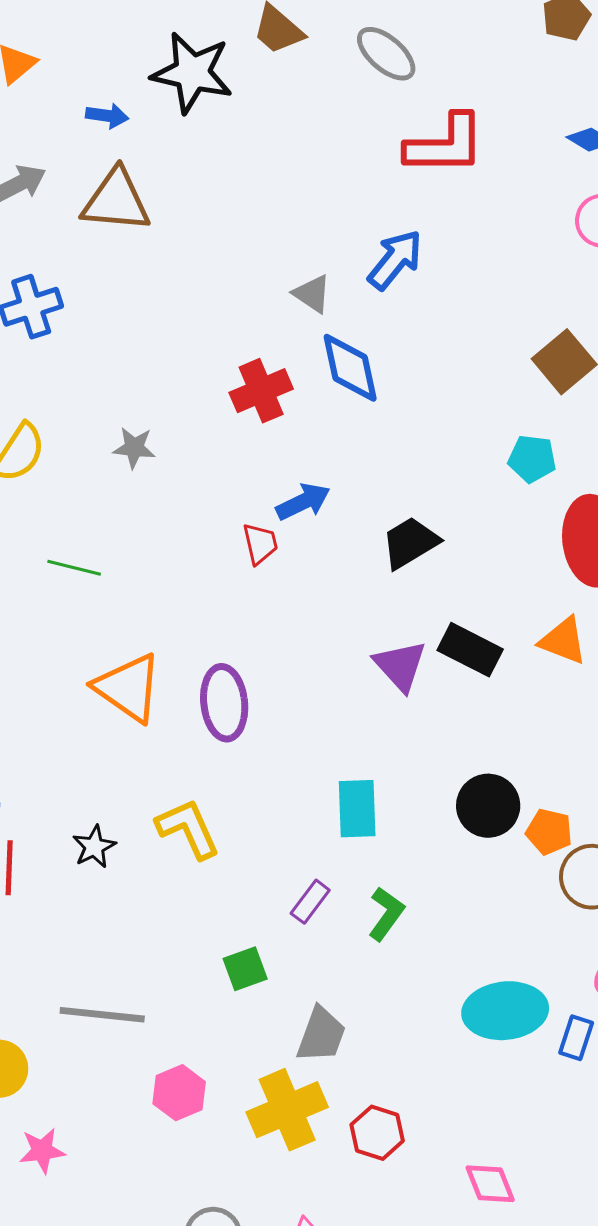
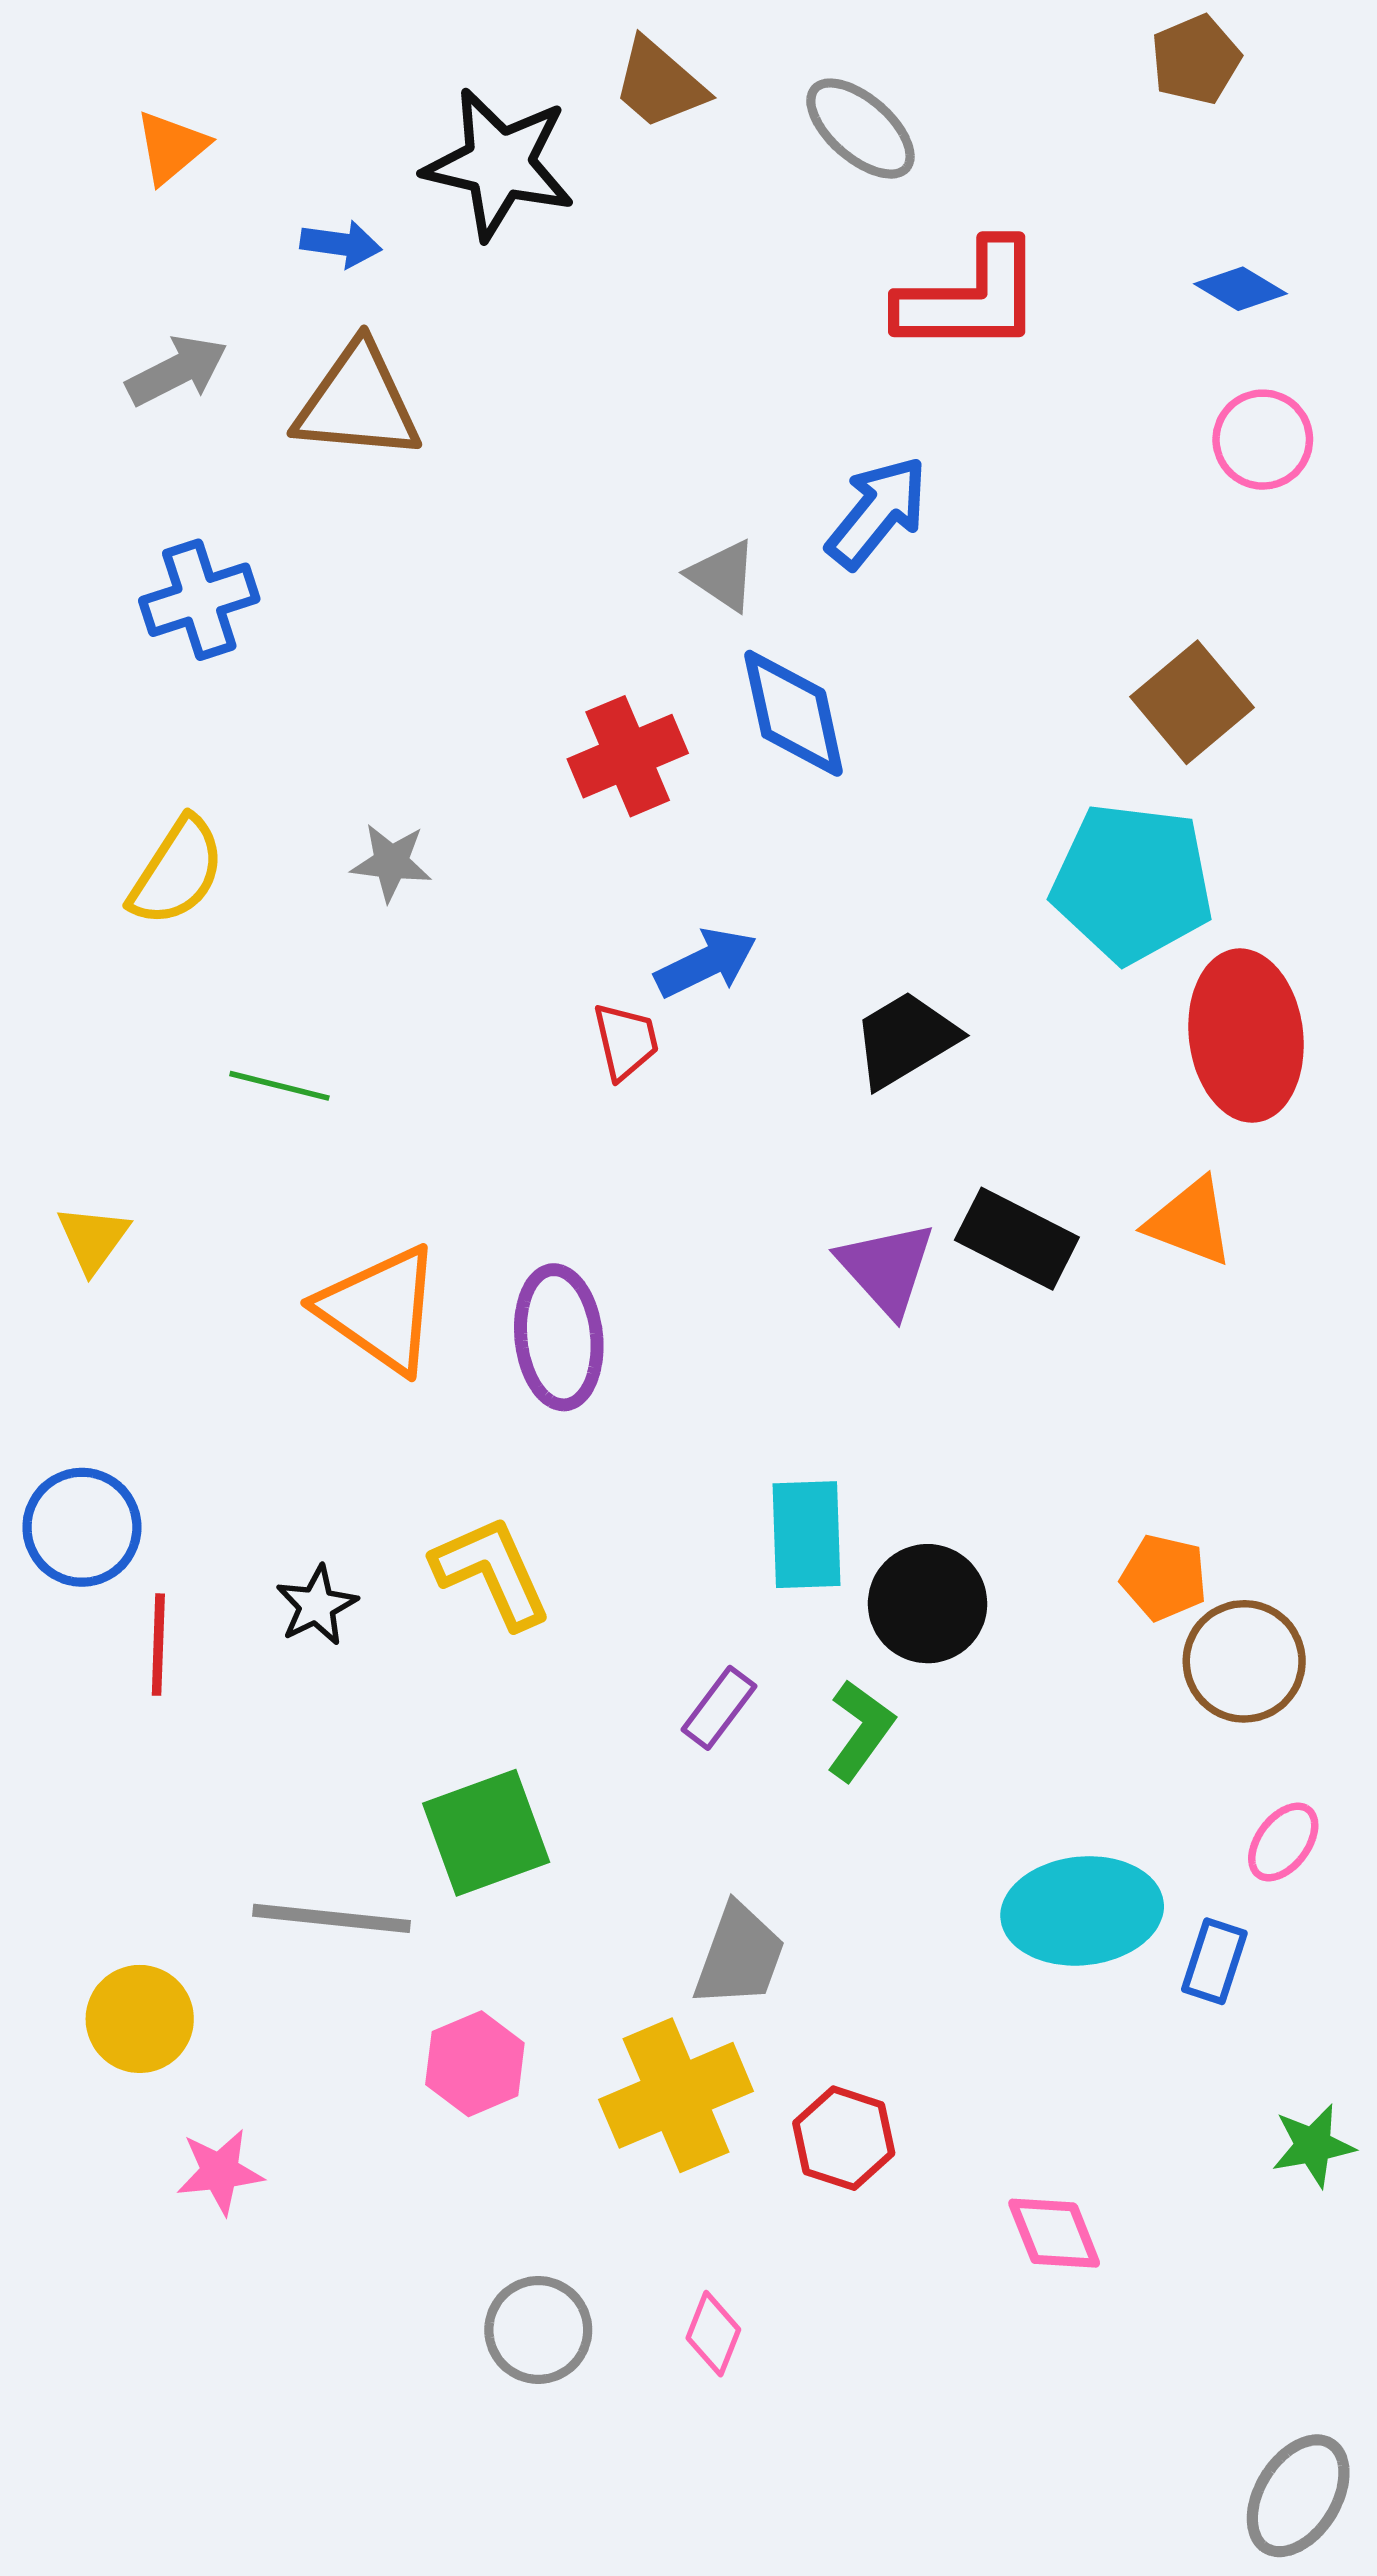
cyan pentagon: (532, 459) -> (1132, 883), size x1.8
black circle: (488, 806) -> (928, 1604), moved
green square: (245, 969) -> (486, 1833), moved, size x1.5

